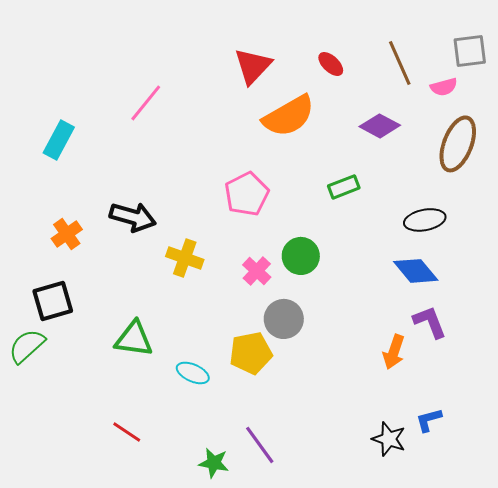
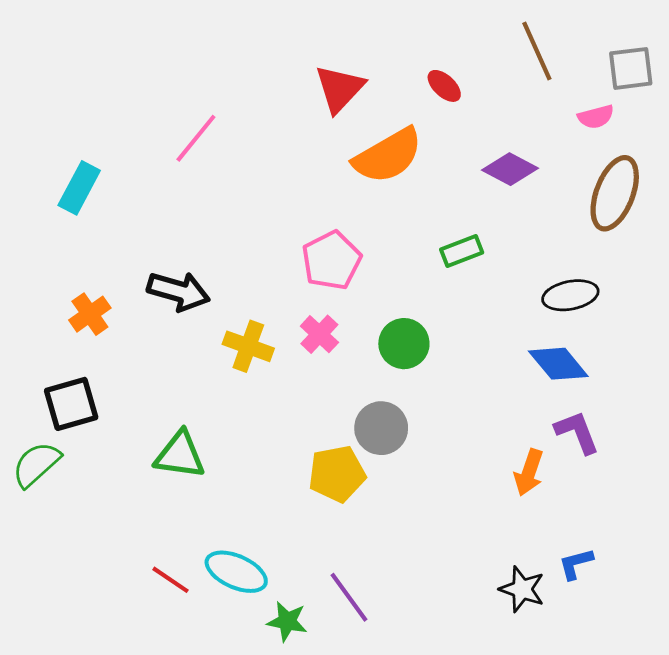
brown line: (400, 63) -> (537, 51), moved
pink cross: (257, 271) -> (319, 334), moved
cyan ellipse: (193, 373) -> (236, 572), moved, size x1.4

